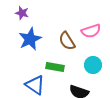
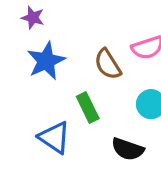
green rectangle: (55, 67) -> (88, 107), turned 54

